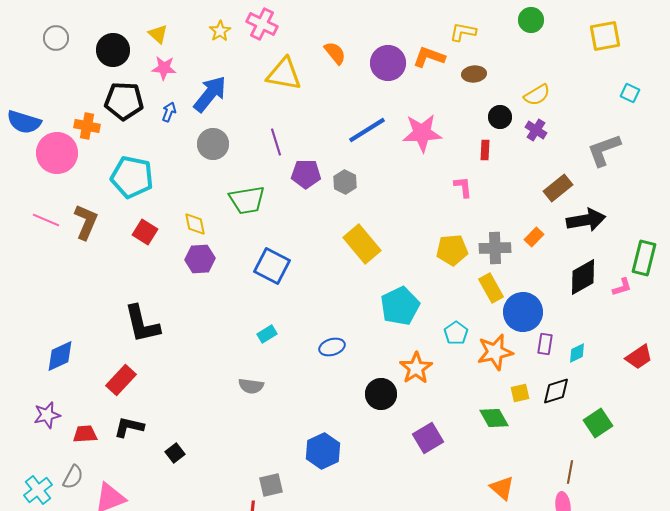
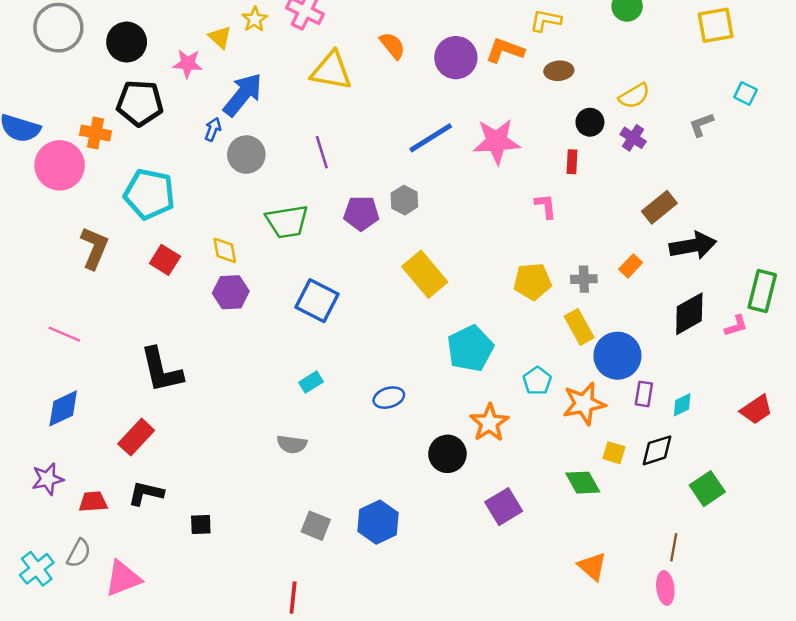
yellow triangle: (158, 34) -> (220, 37), moved
gray circle: (56, 38) -> (58, 28), size x1.6
blue arrow: (169, 112) -> (213, 129), moved
gray L-shape: (604, 150) -> (701, 125), moved, size x0.6
purple pentagon: (306, 174) -> (361, 213), moved
pink line: (46, 220) -> (64, 334), moved
gray cross: (495, 248) -> (584, 279), size x0.7
yellow square: (520, 393) -> (614, 453), turned 30
black square: (175, 453) -> (201, 524), turned 36
gray square: (271, 485) -> (316, 526), moved, turned 35

